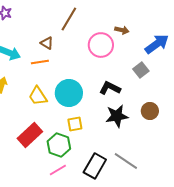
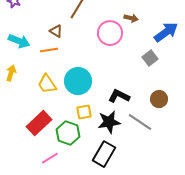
black L-shape: (110, 88) -> (119, 96), moved
black star: (117, 116) -> (109, 122), moved
gray line: (126, 161) -> (140, 122), moved
pink line: (58, 170) -> (50, 158), moved

